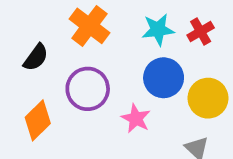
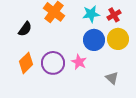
purple circle: (88, 89) -> (53, 63), moved
yellow circle: (208, 98) -> (118, 39), moved

